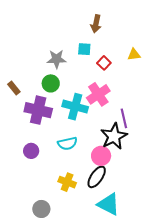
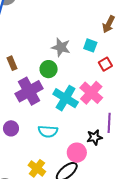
pink cross: (98, 94) -> (91, 93), turned -30
purple cross: (38, 110) -> (29, 91), turned 32
black star: (114, 136) -> (95, 137), size x0.6

